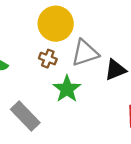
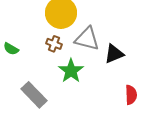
gray triangle: (85, 53) -> (87, 39), turned 32

